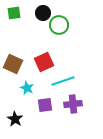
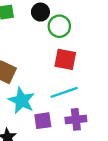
red square: (44, 62) -> (65, 59), moved, turned 36
cyan star: (27, 88) -> (22, 101), size x1.6

